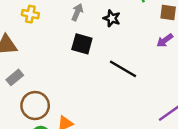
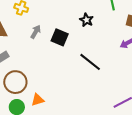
gray arrow: (77, 12) -> (36, 32), moved

